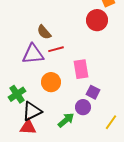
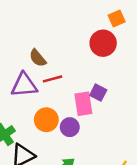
purple square: (93, 92) -> (98, 93), moved
purple circle: (83, 107) -> (70, 127), moved

